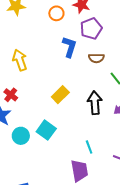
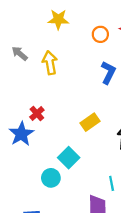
yellow arrow: (20, 60) -> (50, 63), moved
cyan circle: (21, 136) -> (51, 178), moved

